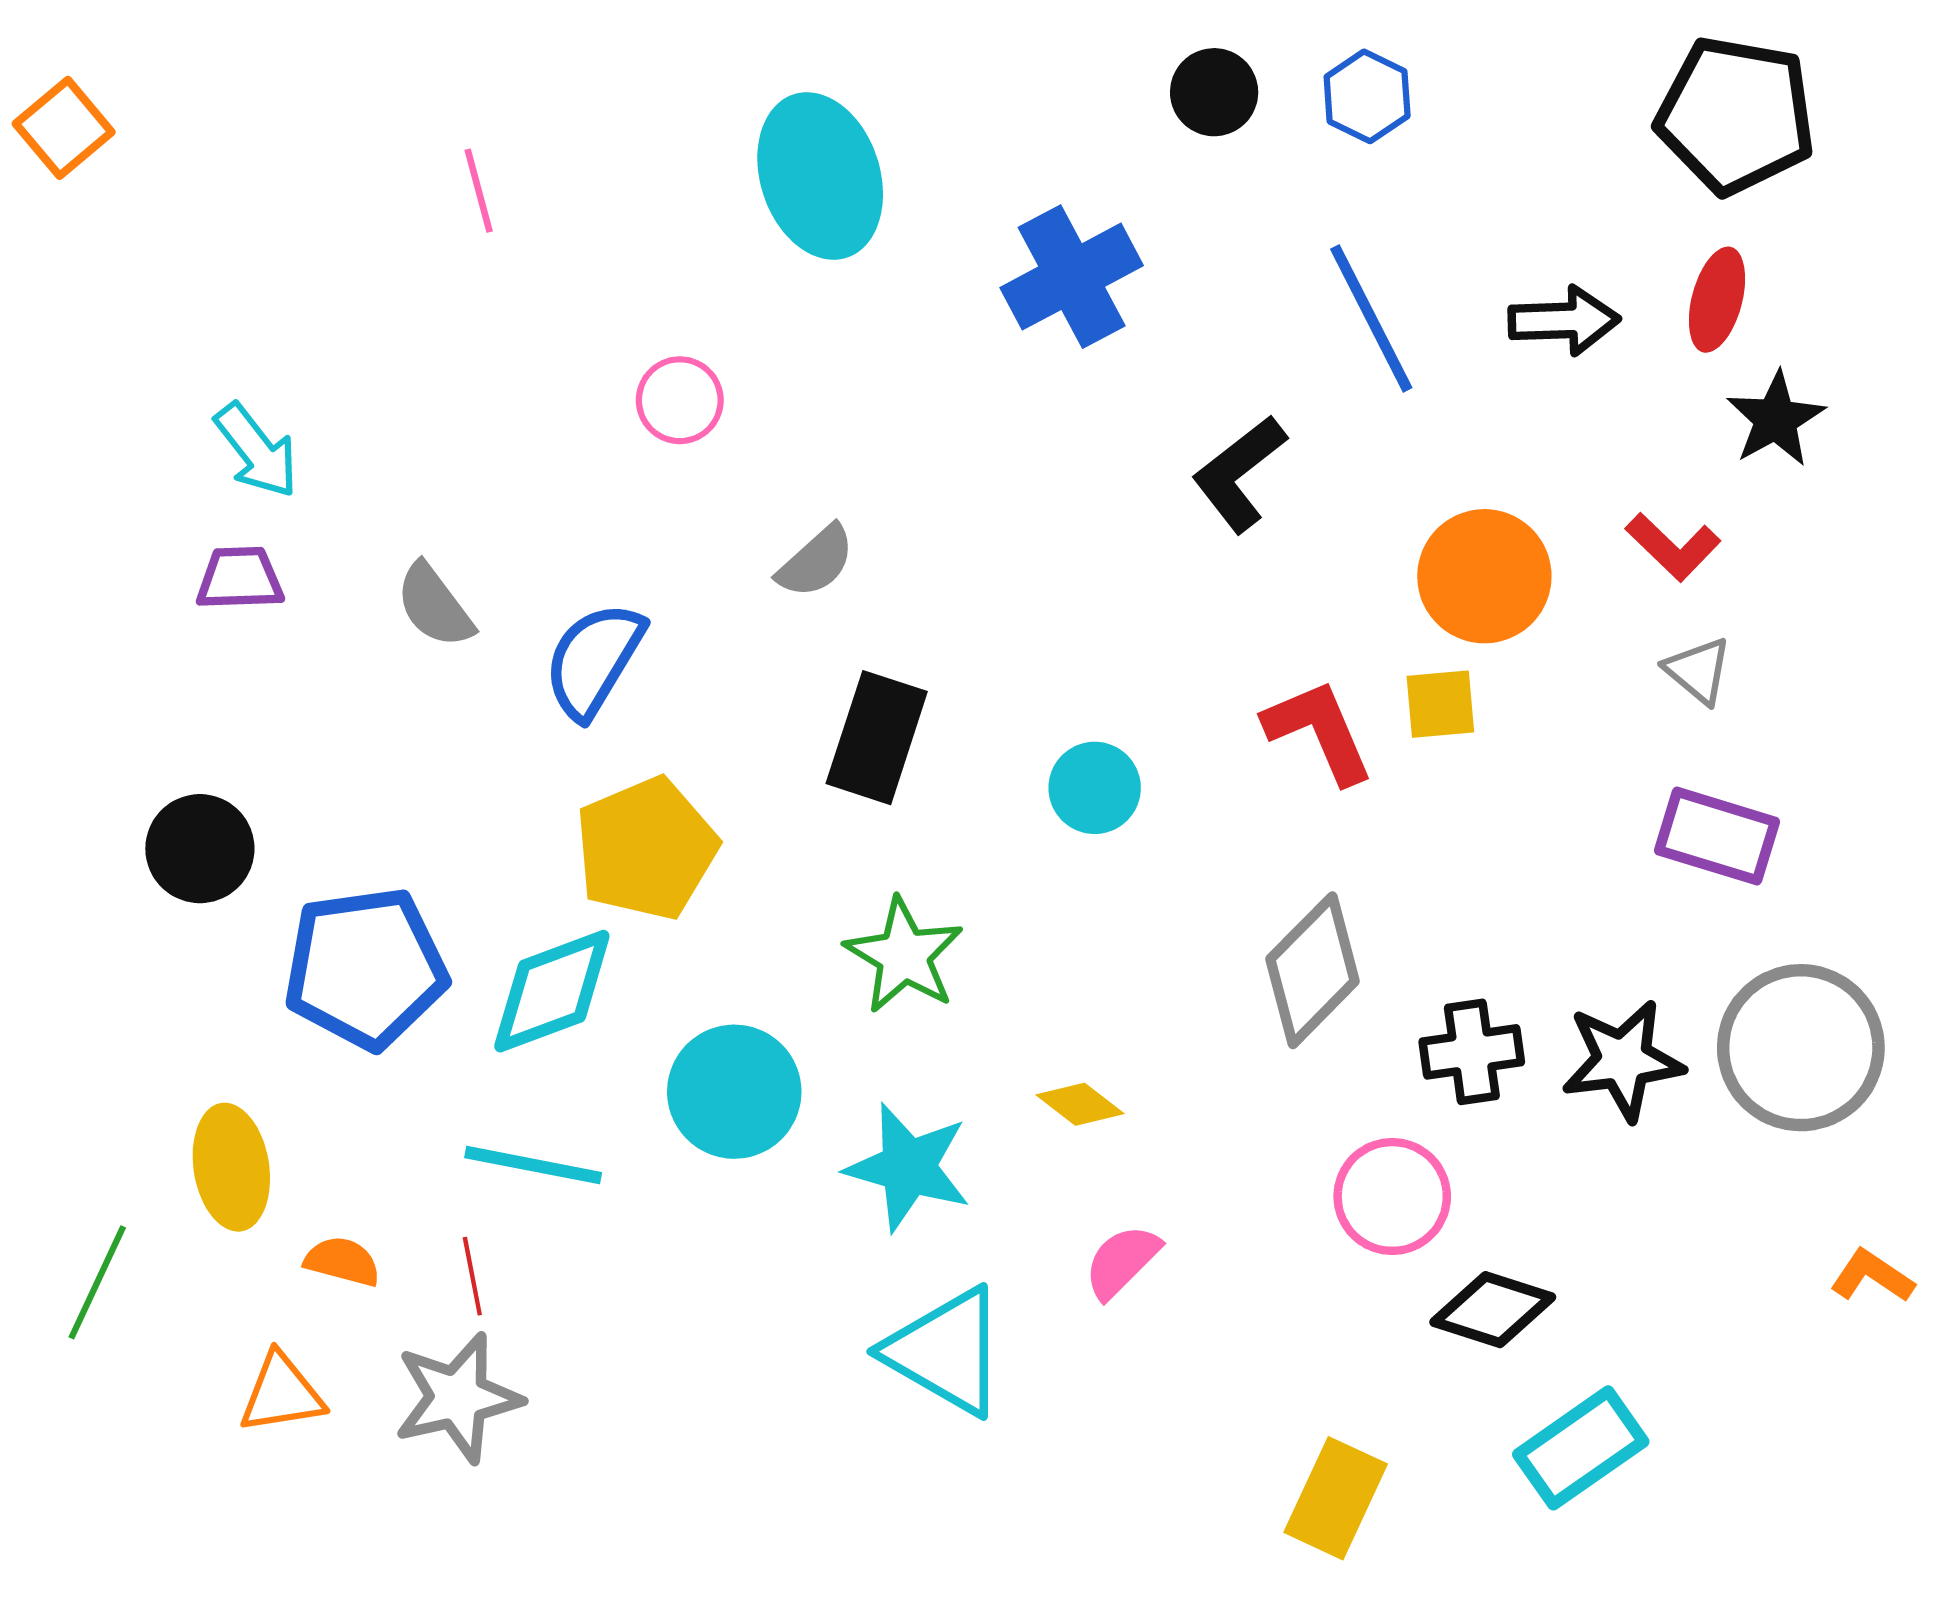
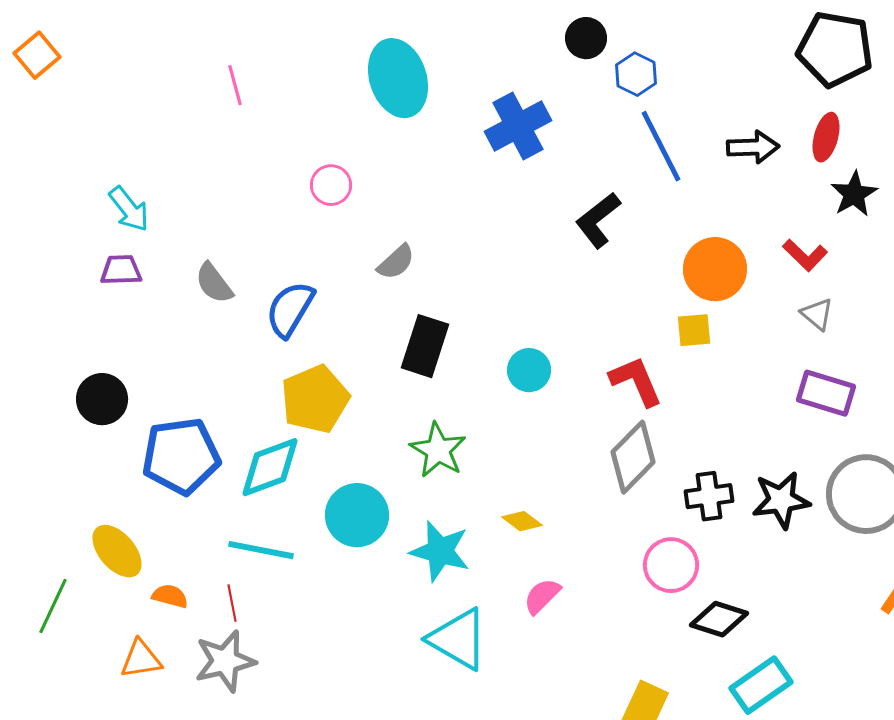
blue hexagon: (1367, 96) -> (636, 74), moved
red L-shape: (1319, 731) -> (636, 381), moved
yellow ellipse: (231, 1167) -> (117, 551), turned -32

